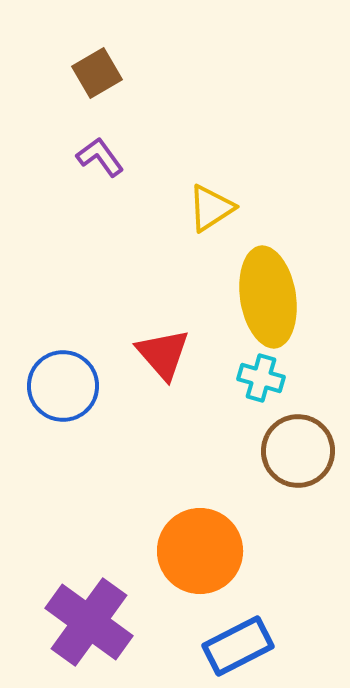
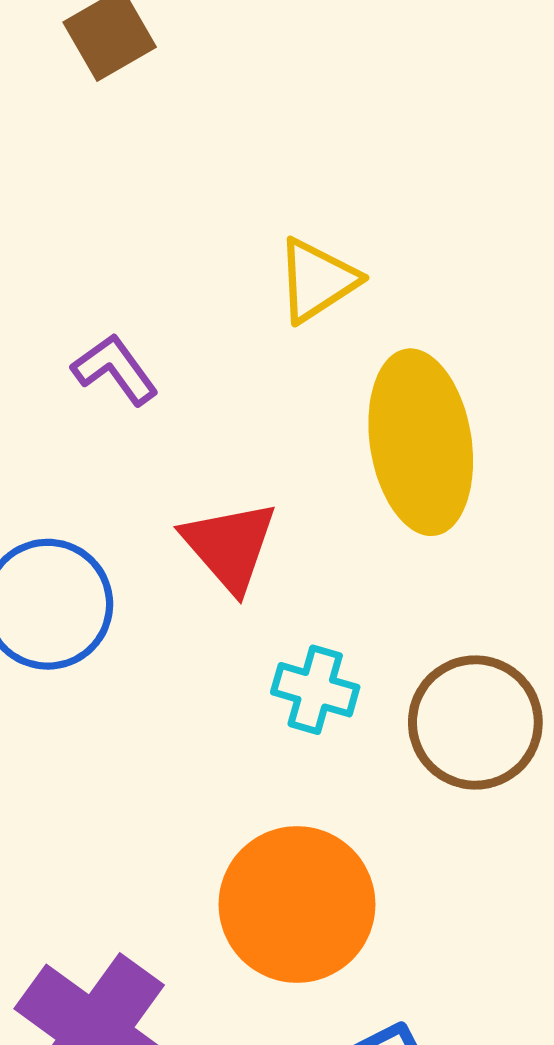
purple L-shape: (100, 157) -> (115, 369), moved
cyan cross: (261, 378) -> (315, 690), moved

